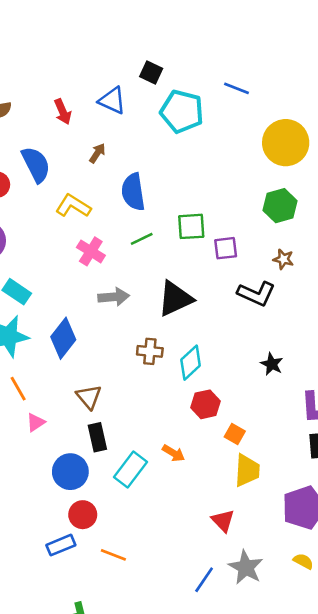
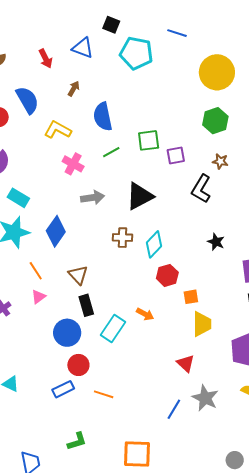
black L-shape: (256, 294) -> (201, 189), turned 100
orange line: (18, 389) -> (36, 271), moved
orange square: (235, 434) -> (191, 297), turned -35

